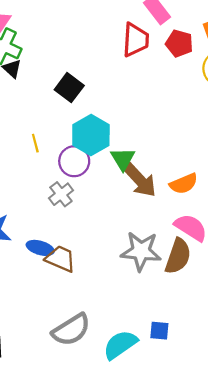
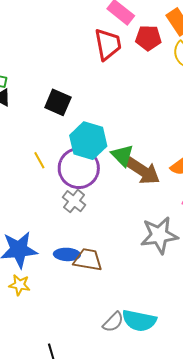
purple circle: (74, 161) -> (79, 168), size x1.4
gray semicircle: (71, 330) -> (113, 322), size x0.6
cyan semicircle: (120, 345) -> (139, 321), moved, turned -120

